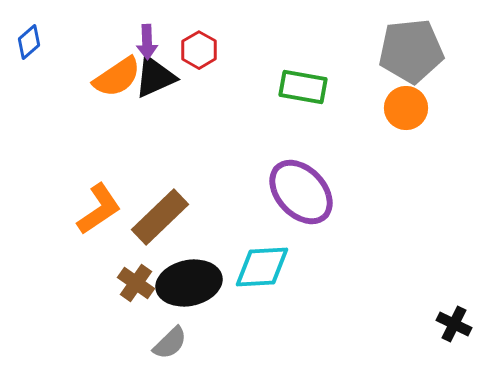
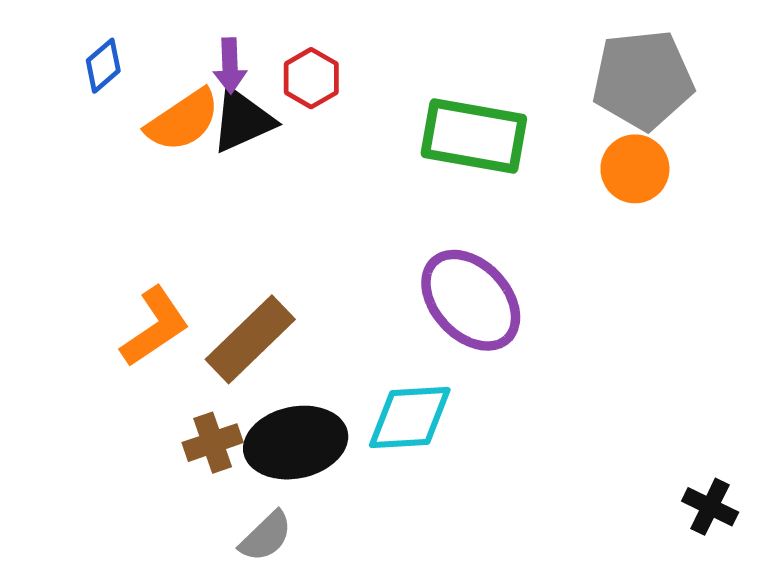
blue diamond: (29, 42) -> (103, 66), moved
green rectangle: (303, 87) -> (474, 136), size x1.4
brown cross: (136, 283) -> (213, 443), turned 36

